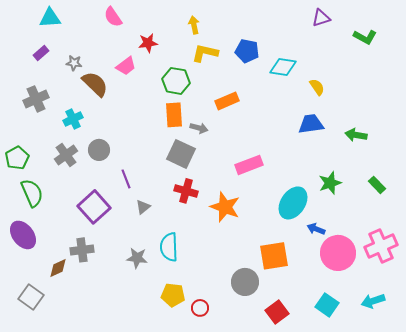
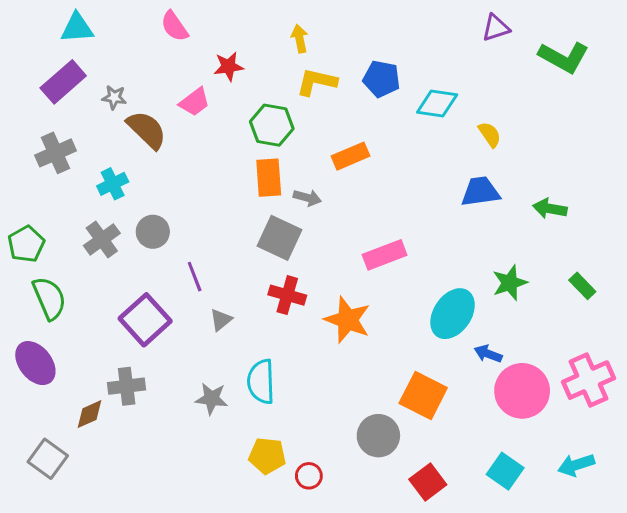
green L-shape: (365, 37) -> (564, 57), size x1.4
purple rectangle: (41, 53) -> (63, 82), size x1.8
orange square: (274, 256) -> (423, 395), turned 36

